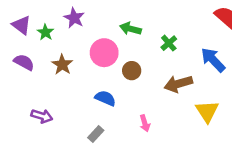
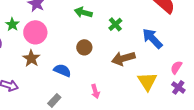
green star: (45, 32) -> (12, 24), moved
pink circle: (104, 53) -> (35, 32), moved
brown star: (62, 65) -> (31, 58), moved

